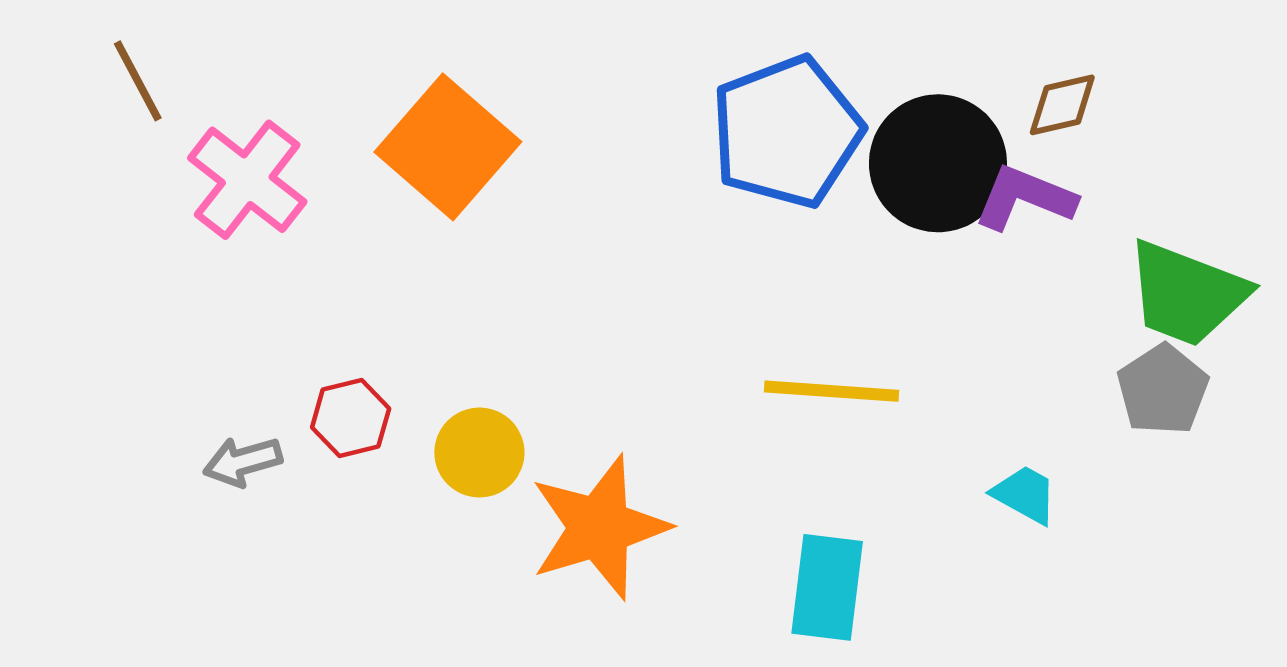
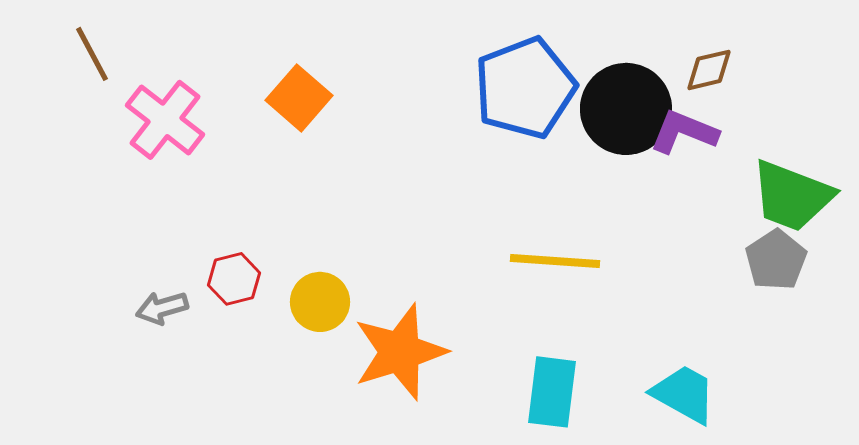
orange square: (448, 147) -> (299, 98), size x0.7
cyan trapezoid: (1025, 494) -> (684, 394), moved, size x1.5

